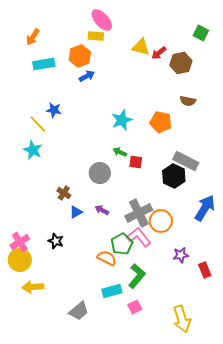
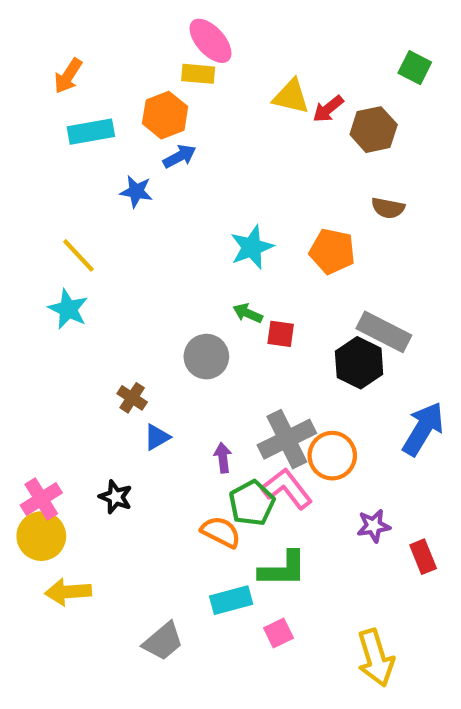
blue star: (54, 110) -> (136, 191), moved
purple arrow: (102, 210) -> (223, 458), moved, turned 56
green L-shape: (137, 276) -> (283, 569), turned 50

